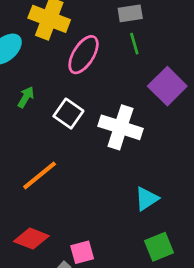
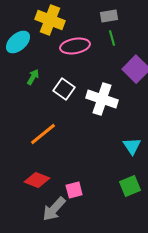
pink ellipse: (84, 55) -> (75, 46), turned 48
cyan triangle: (147, 199) -> (132, 146), moved, turned -30

